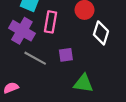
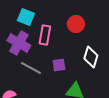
white diamond: (101, 33) -> (91, 57), moved

